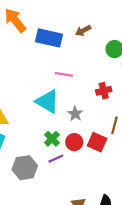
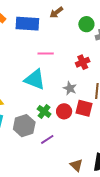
gray star: (75, 114) -> (70, 88), moved
purple line: (56, 159) -> (47, 139), moved
gray hexagon: (25, 168) -> (24, 126), moved

